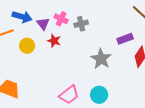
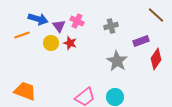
gray cross: (81, 24) -> (111, 26), moved
yellow circle: (27, 46) -> (51, 43), moved

